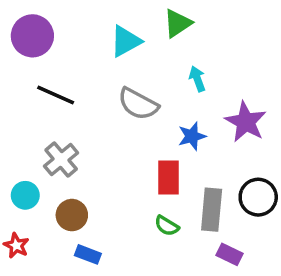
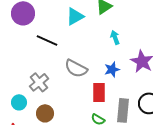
black line: (56, 95) -> (47, 40), moved
gray semicircle: (138, 104) -> (76, 68), moved

